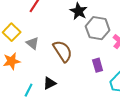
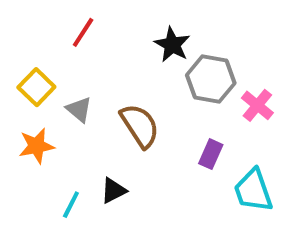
purple rectangle: (98, 65) -> (211, 154), turned 40

